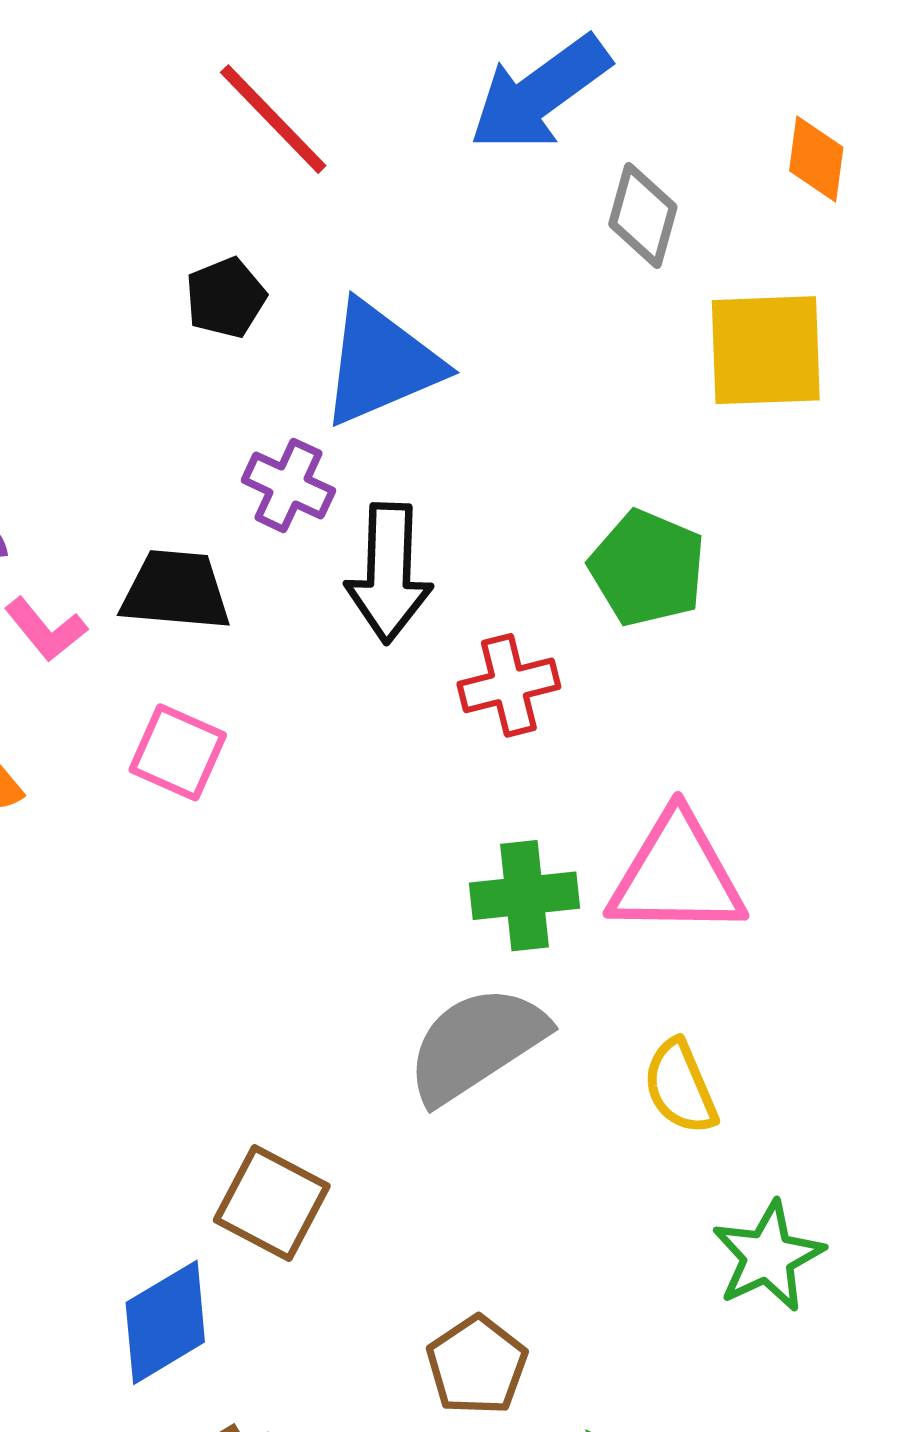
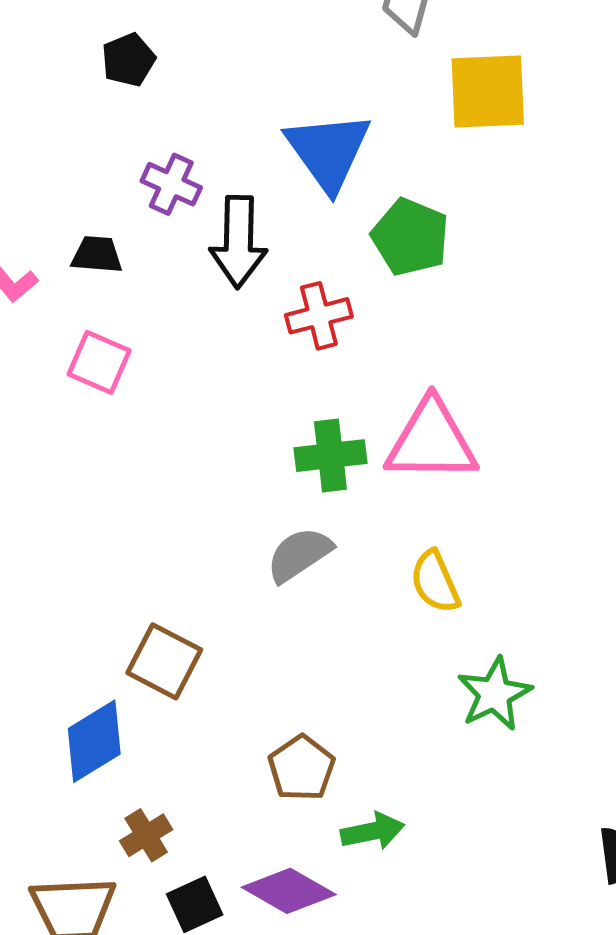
blue triangle: (381, 363) -> (328, 151), moved, turned -42
black trapezoid: (176, 590) -> (97, 255), size x0.7
gray semicircle: (476, 1044) -> (299, 555), size x0.7

